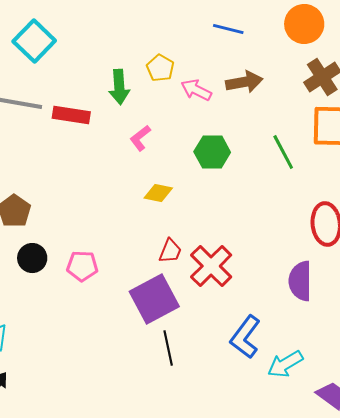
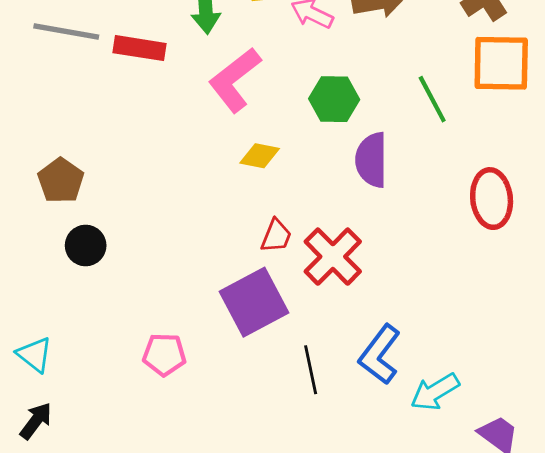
pink L-shape: (140, 138) -> (235, 80), size x1.8
pink pentagon: (82, 266) -> (164, 355), moved
purple semicircle: (300, 281) -> (371, 160), moved
black line: (168, 348) -> (311, 370), moved

